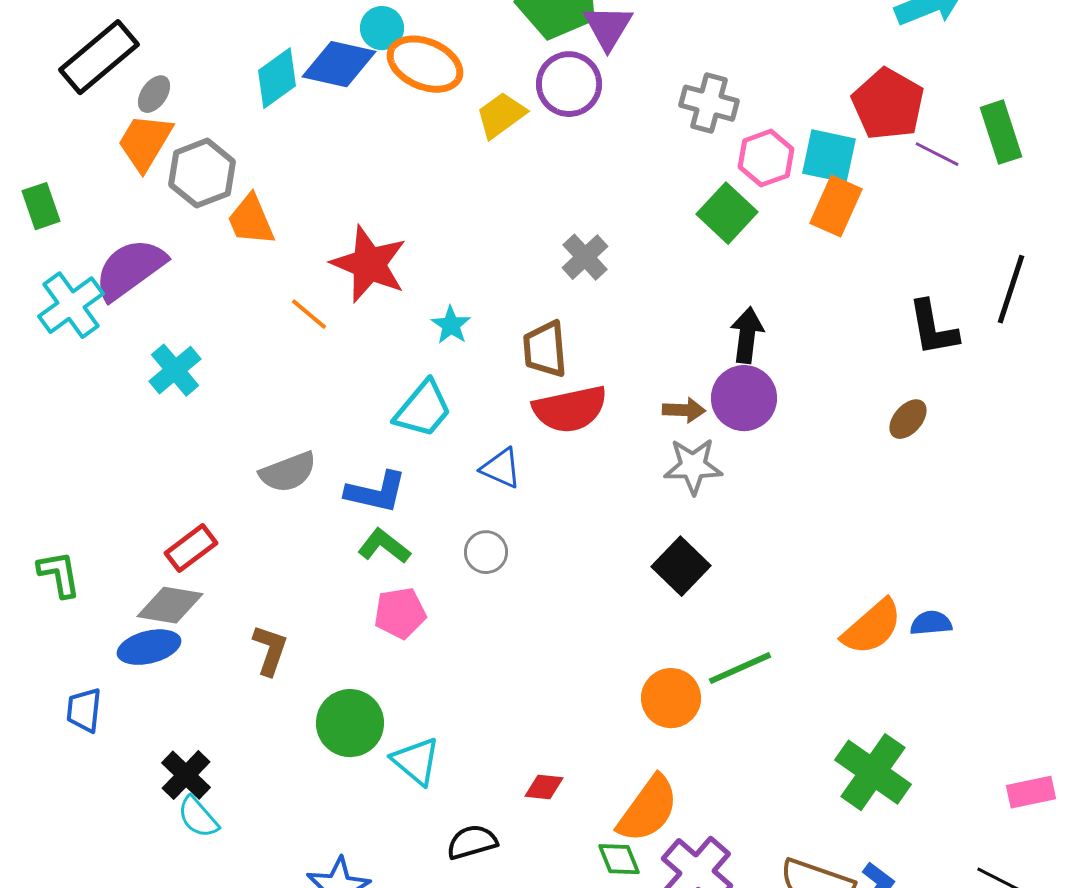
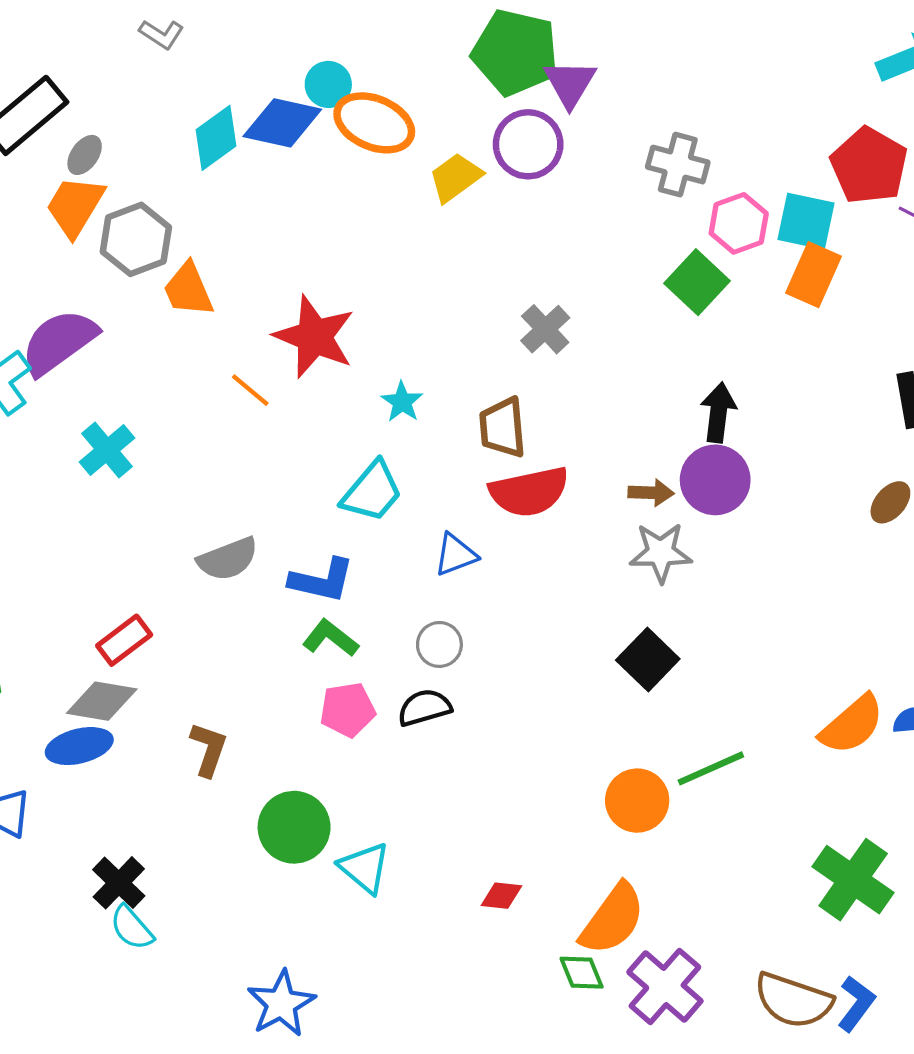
blue triangle: (501, 468) -> (455, 555), turned -45
black semicircle: (472, 842) -> (424, 708), moved

